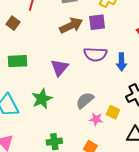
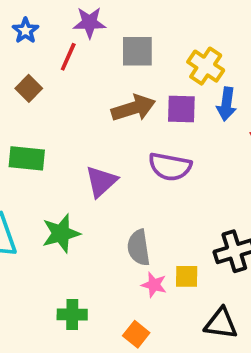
blue arrow: (121, 62) -> (226, 104), moved
gray semicircle: (85, 100) -> (139, 248), turned -66
yellow square: (113, 112) -> (187, 276), turned -32

